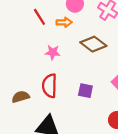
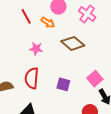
orange arrow: (64, 22) -> (48, 23), turned 32

